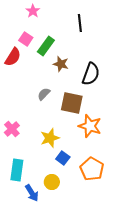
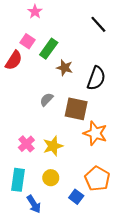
black line: (80, 23) -> (98, 24), moved, turned -36
pink cross: (12, 129) -> (26, 144), moved
blue square: (63, 158) -> (76, 197), moved
yellow circle: (52, 182) -> (51, 178), moved

